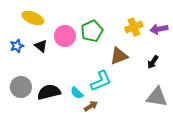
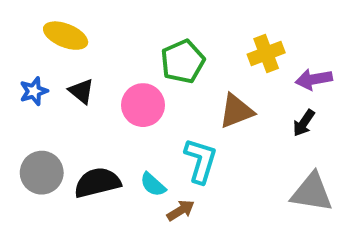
purple arrow: (159, 29) -> (314, 79), moved
pink circle: (65, 36) -> (143, 105), moved
cyan L-shape: (101, 81) -> (201, 161), turned -50

